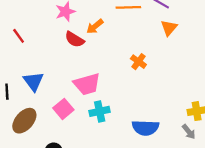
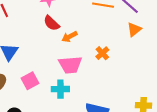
orange arrow: (95, 26) -> (70, 37), moved
pink trapezoid: (87, 84) -> (70, 65), moved

